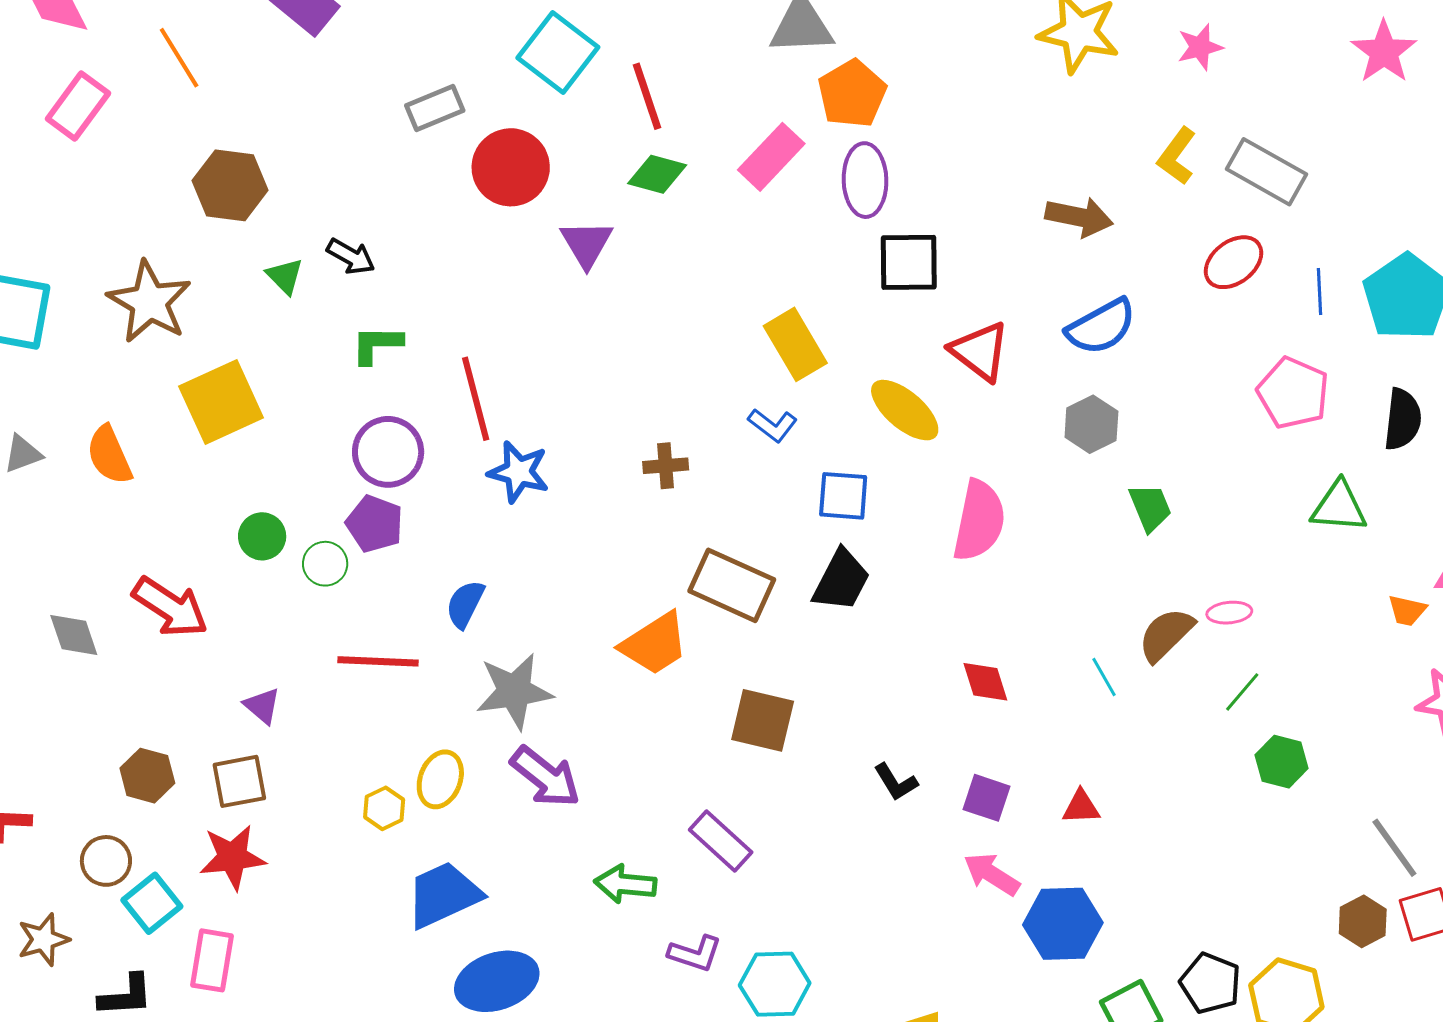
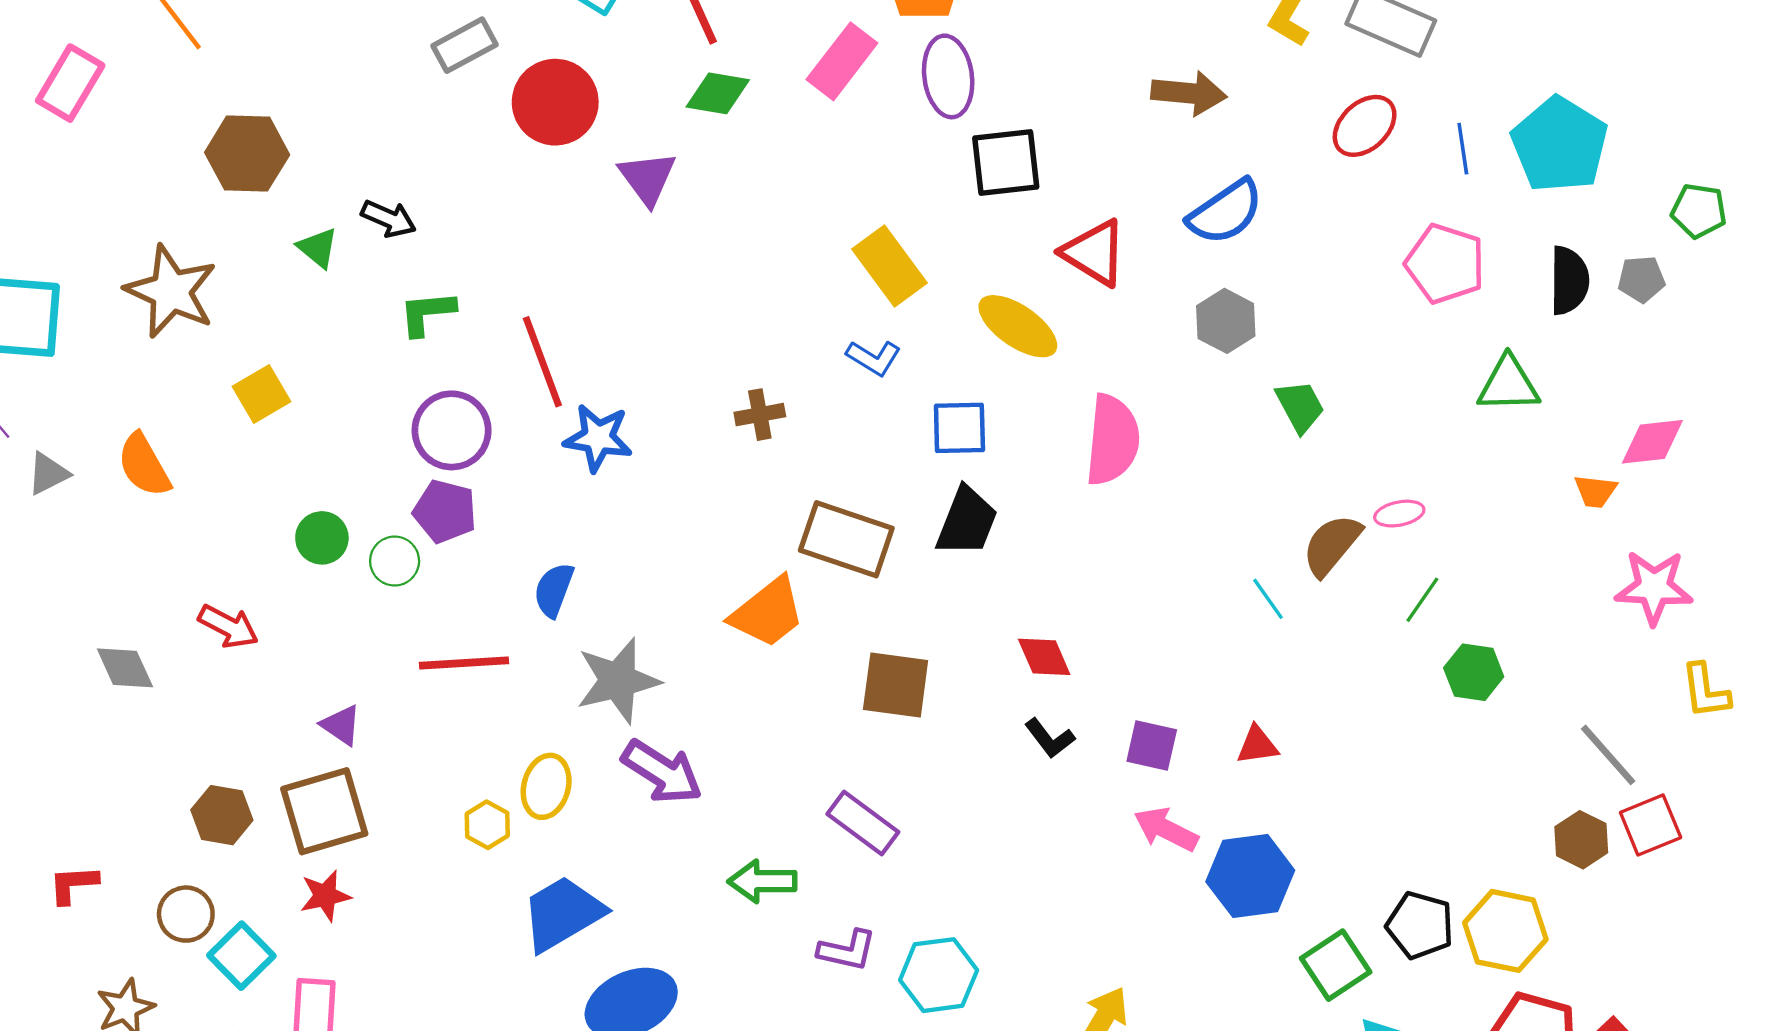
yellow square: (221, 402) -> (261, 394), size x0.6
red arrow: (170, 607) -> (228, 626), size x0.7
red diamond: (985, 682) -> (1044, 657), moved
brown square: (239, 781) -> (324, 811), size x1.4
red star: (233, 857) -> (325, 896), size x0.7

